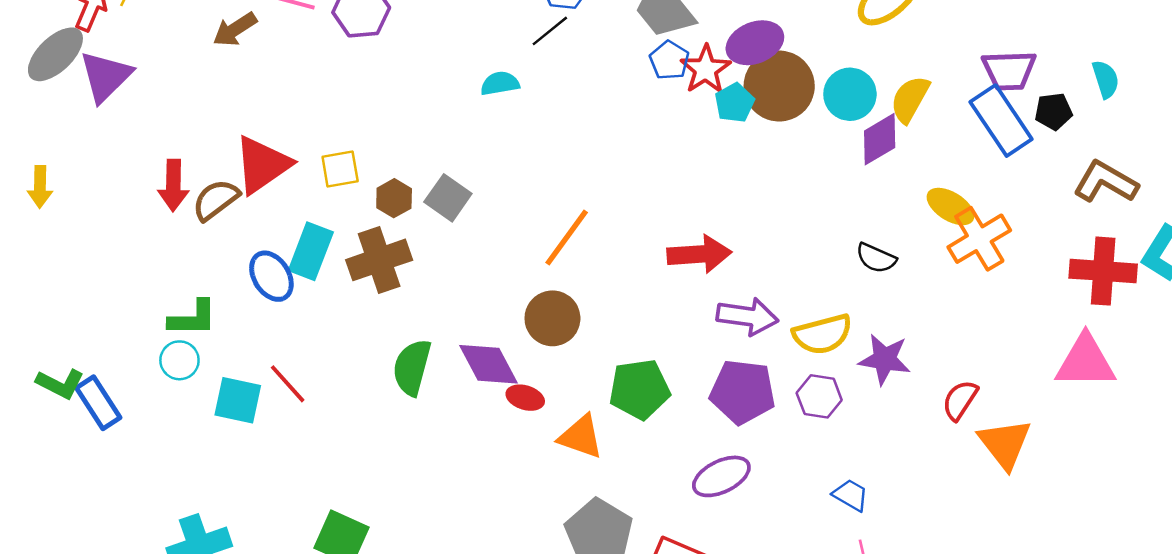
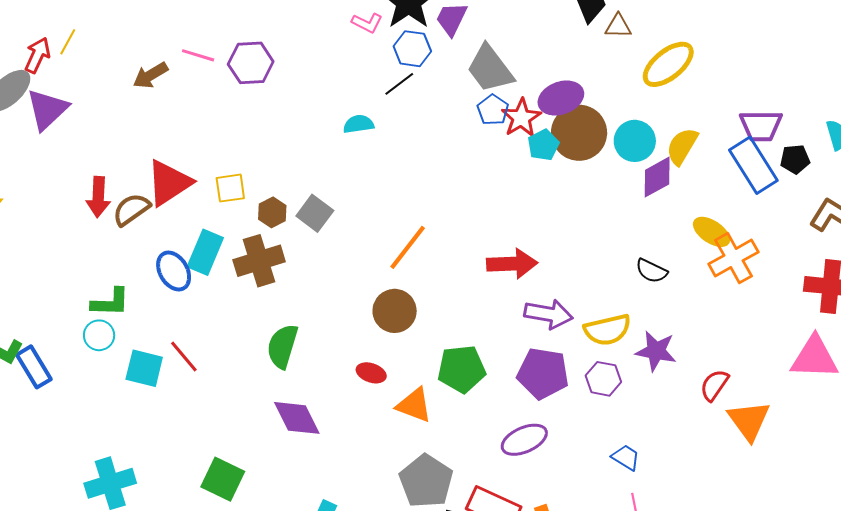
purple diamond: (489, 364) -> (297, 418), moved

